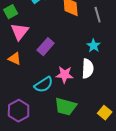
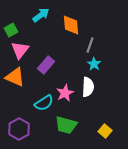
gray line: (98, 15) -> (90, 45), moved, turned 35
orange triangle: (15, 59) -> (15, 77), size x1.5
pink star: (65, 75) -> (65, 93), turned -30

